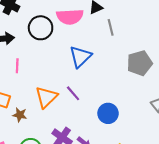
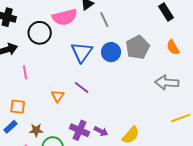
orange triangle: (46, 97) -> (58, 96), size x0.6
blue circle: (108, 113) -> (111, 52), moved
brown star: (20, 115) -> (36, 130), moved

